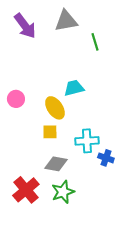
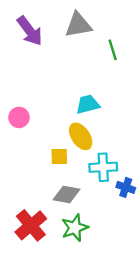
yellow ellipse: (55, 108) -> (81, 136), moved

